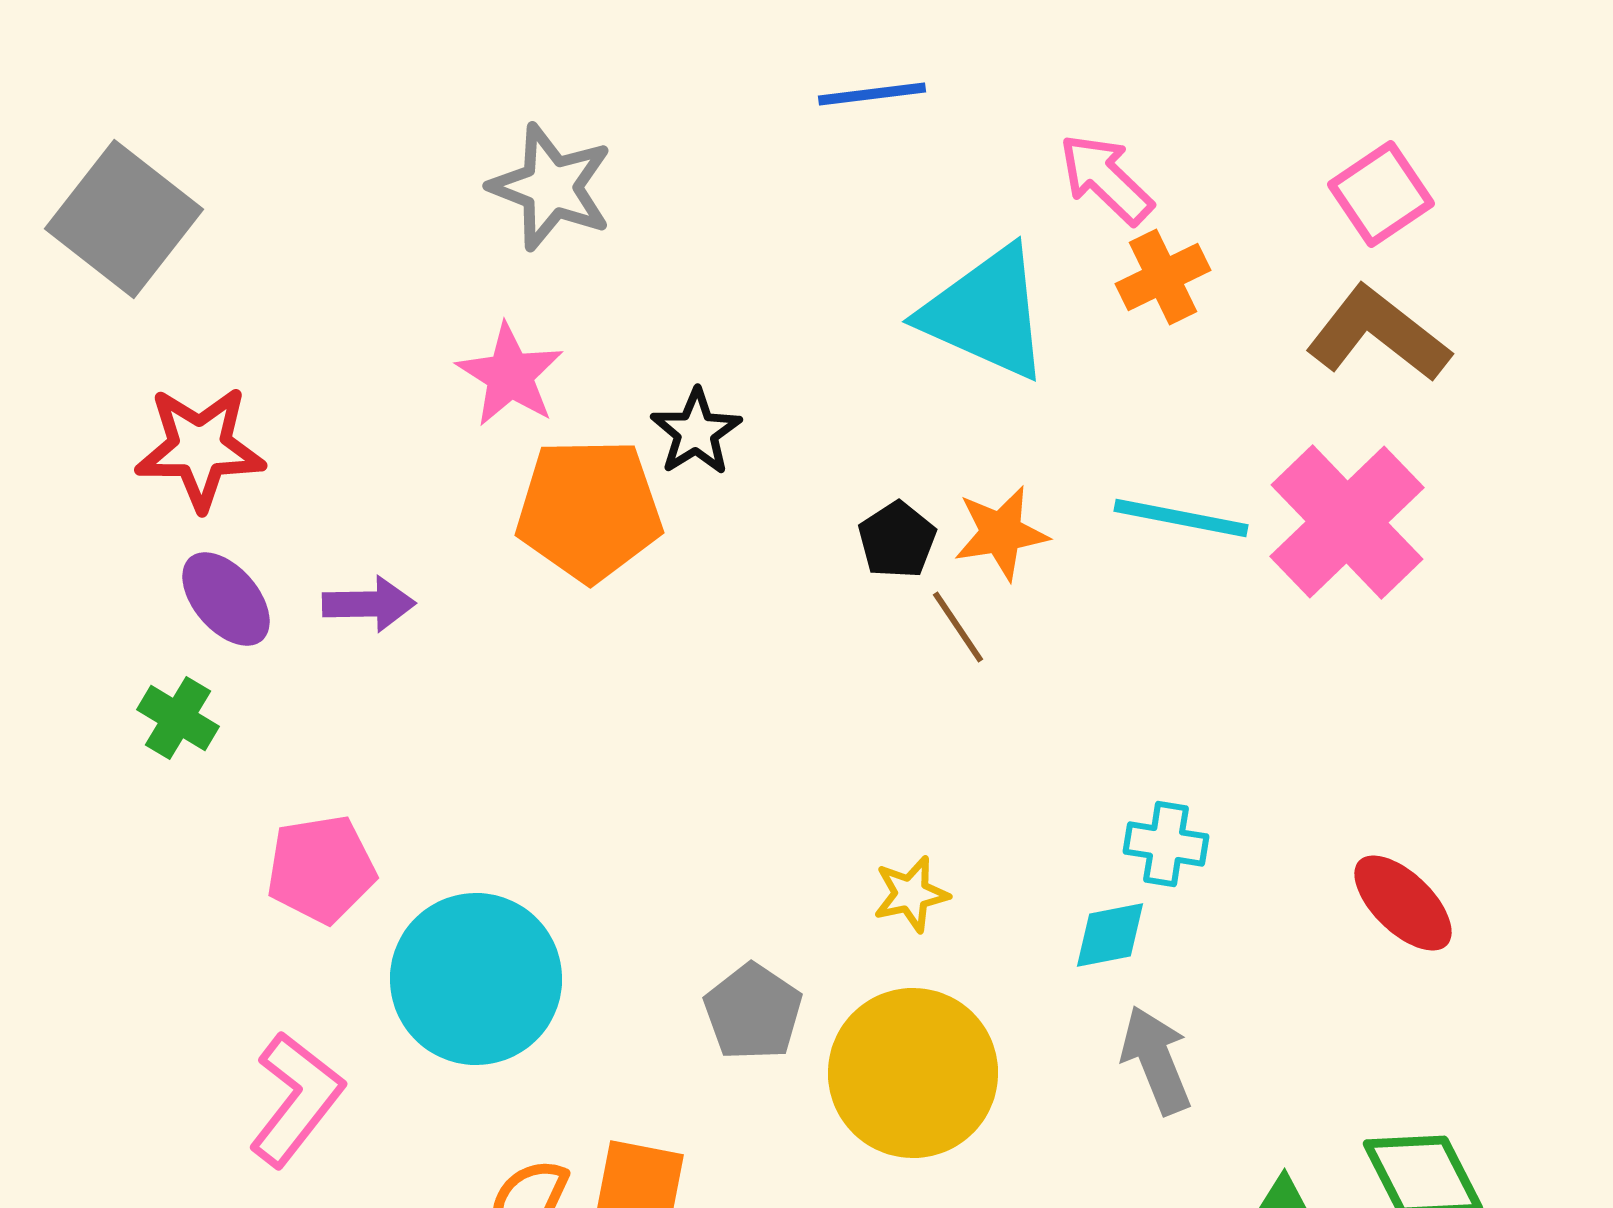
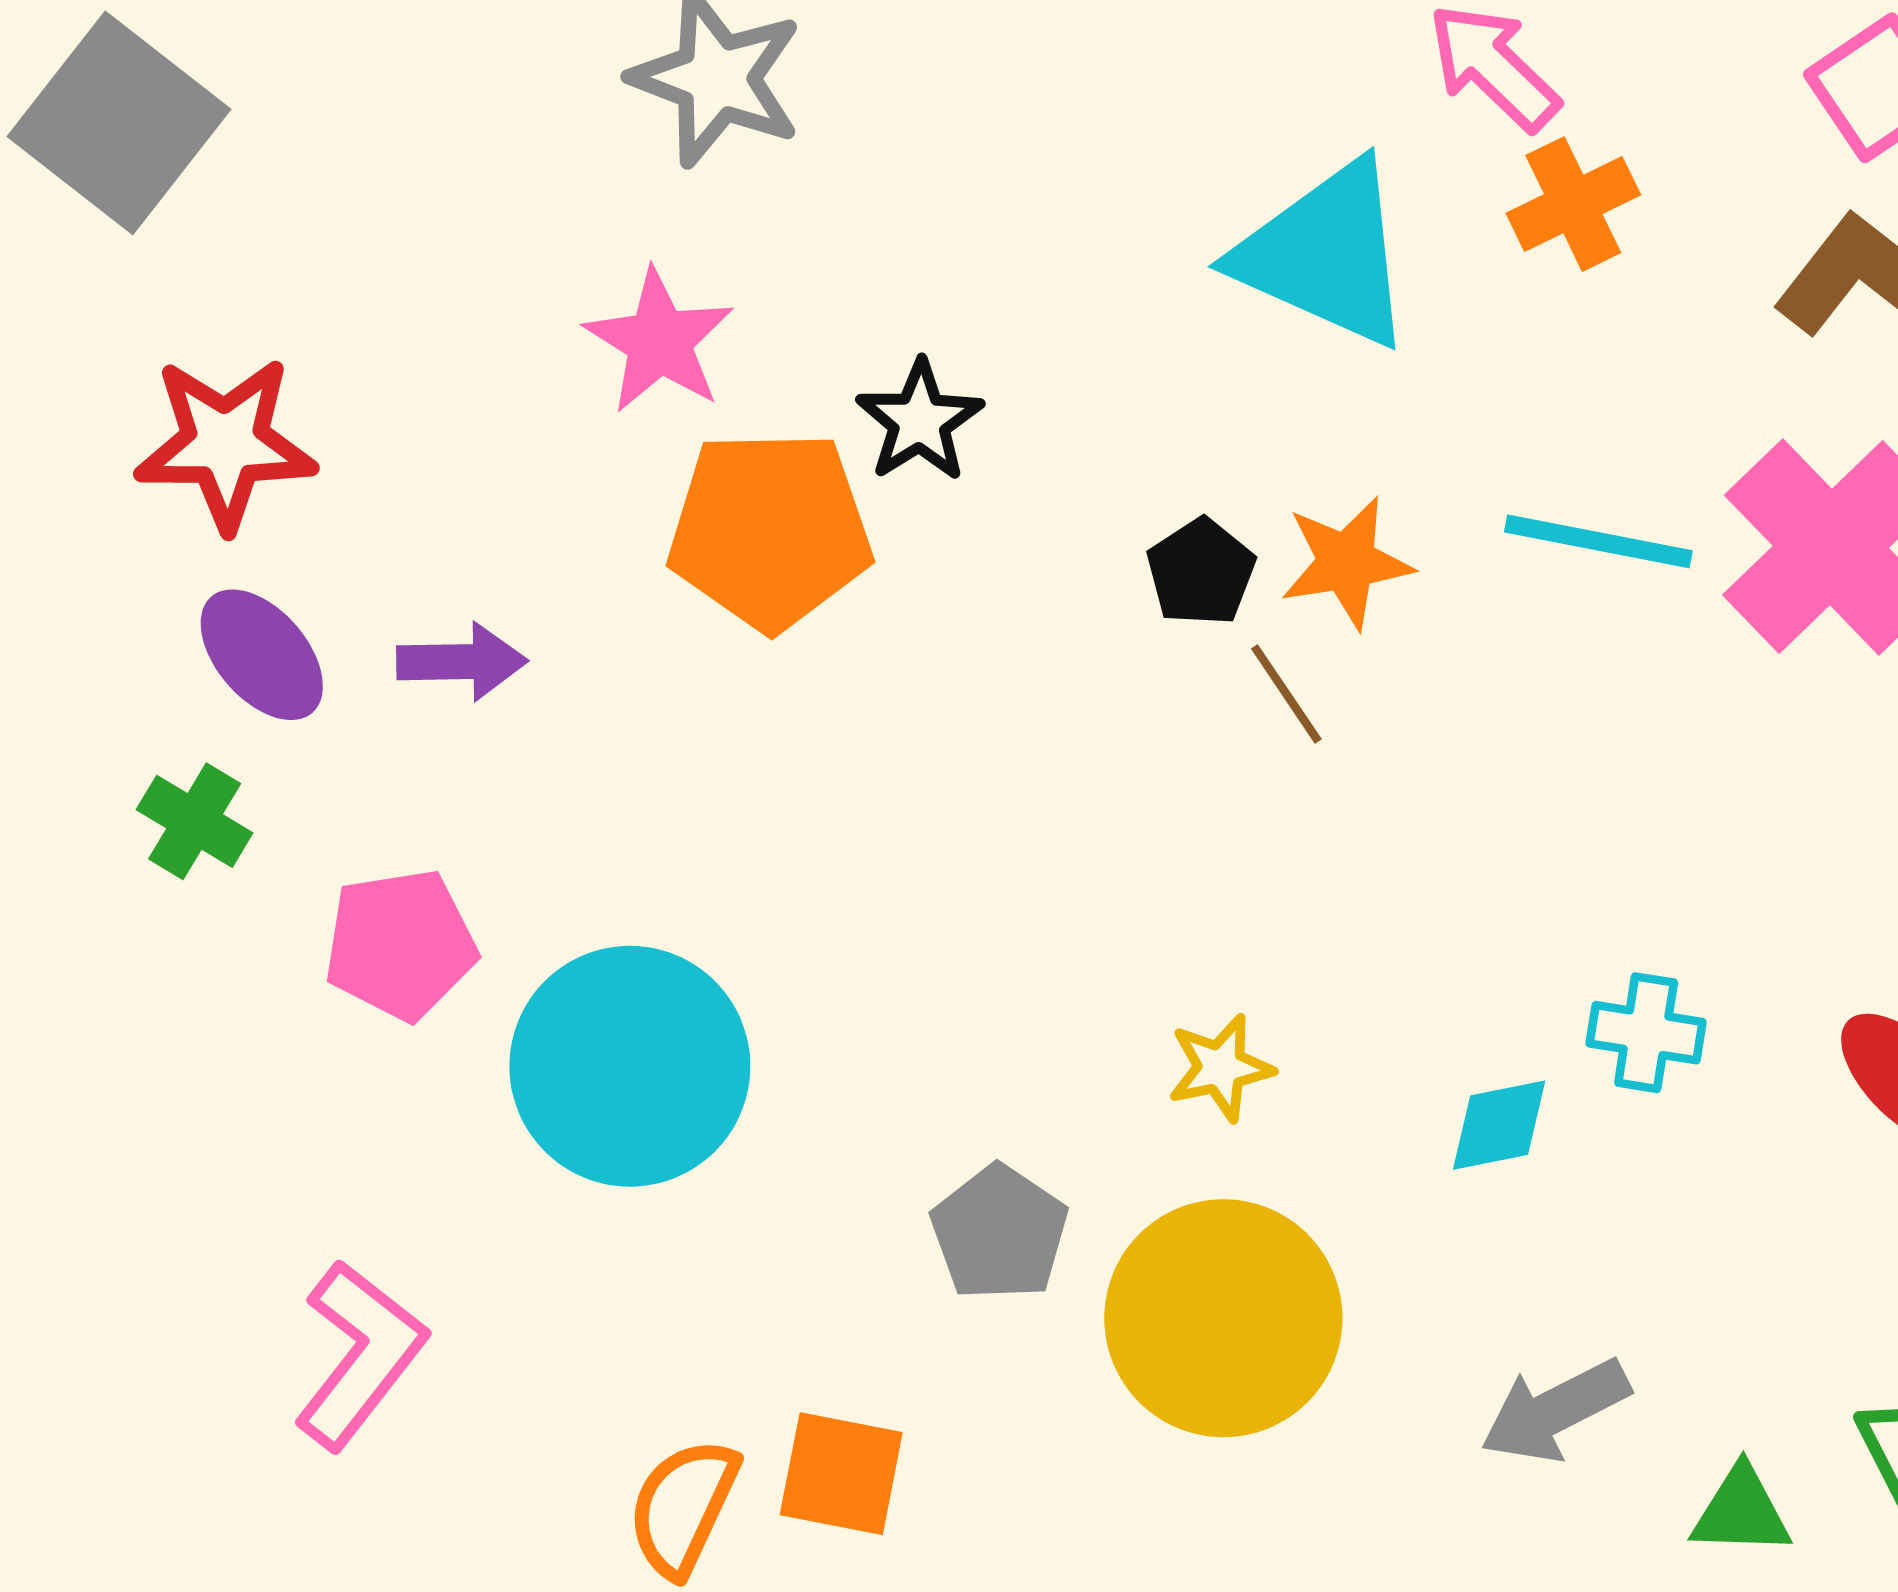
cyan cross: (1166, 844) -> (1646, 1033), moved
pink pentagon: (321, 869) -> (400, 944), moved
cyan circle: (476, 979) -> (630, 1066), moved
gray arrow: (1156, 1060) -> (1555, 1411), moved, turned -95

